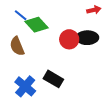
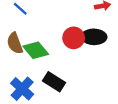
green diamond: (36, 25) -> (36, 50), moved

